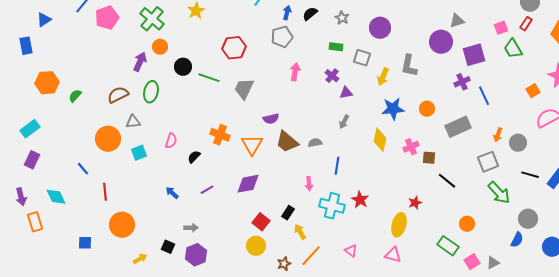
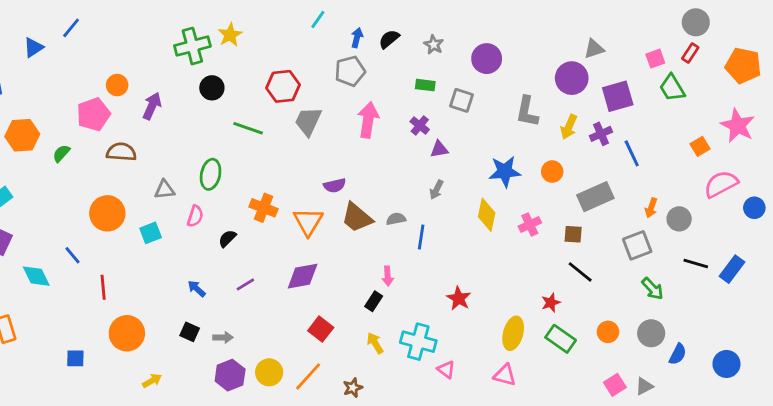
pink pentagon: (107, 18) -> (93, 114), moved
green cross: (152, 19) -> (192, 46), moved, turned 35
blue triangle: (44, 20) -> (33, 47), moved
orange circle: (160, 47) -> (117, 85), moved
black circle: (183, 67) -> (212, 88), moved
pink arrow: (295, 72) -> (368, 120), size x1.4
yellow arrow: (383, 77) -> (569, 127), moved
gray trapezoid: (244, 89) -> (308, 121), moved
green ellipse: (151, 92) -> (211, 174), moved
brown semicircle: (118, 95) -> (121, 152), turned 30
gray triangle: (133, 122) -> (165, 190), moved
brown square: (429, 158) -> (573, 234), moved
blue line: (337, 166) -> (421, 237), moved
green arrow: (499, 193) -> (653, 289), size x0.7
cyan diamond: (56, 197) -> (36, 276), moved
red star: (415, 203) -> (551, 303), moved
cyan cross: (332, 206) -> (418, 342), moved
black rectangle: (288, 213) -> (374, 301), moved
gray circle: (528, 219) -> (651, 333), moved
yellow circle: (256, 246) -> (269, 372), moved
green rectangle: (448, 246) -> (561, 339), moved
black square: (168, 247) -> (190, 332), moved
orange line: (311, 256) -> (308, 376), moved

